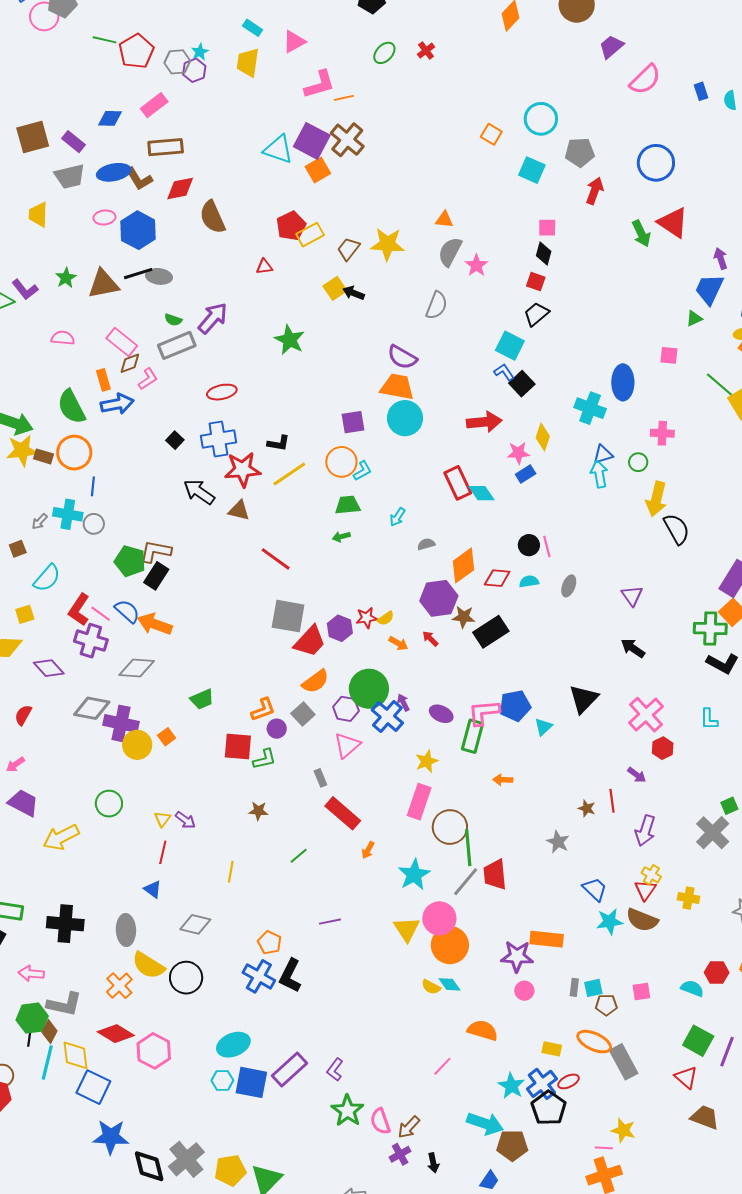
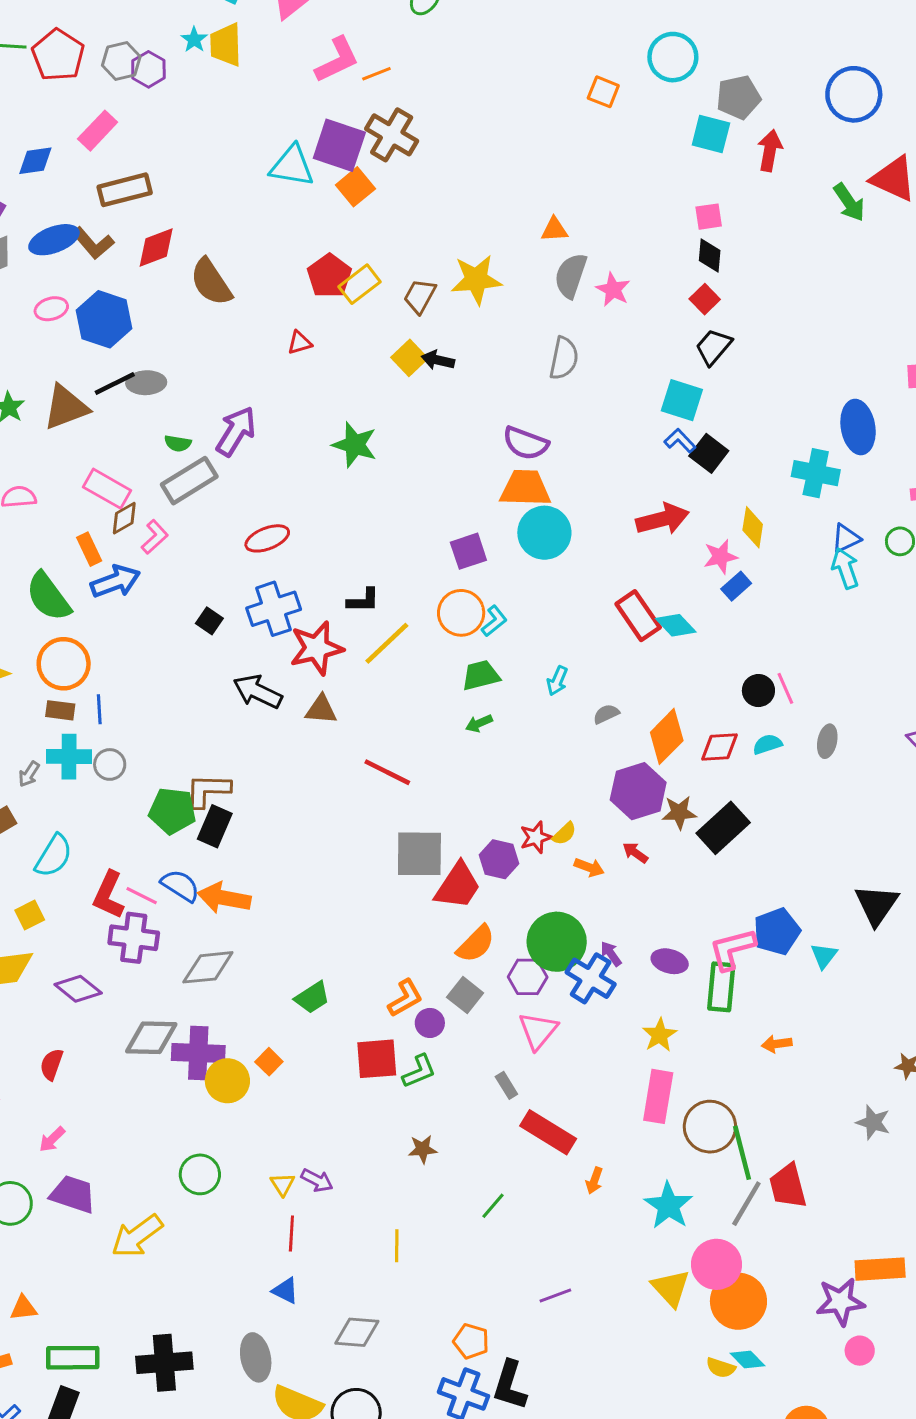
cyan star: (200, 52) -> (194, 40), moved
cyan square: (532, 170) -> (711, 134), moved
red square: (536, 282) -> (705, 299), turned 36
brown rectangle: (43, 456) -> (60, 710), moved

